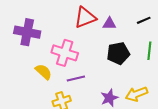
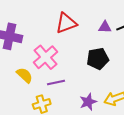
purple triangle: (109, 24) -> (105, 27), moved
pink cross: (65, 53) -> (46, 57), turned 30

